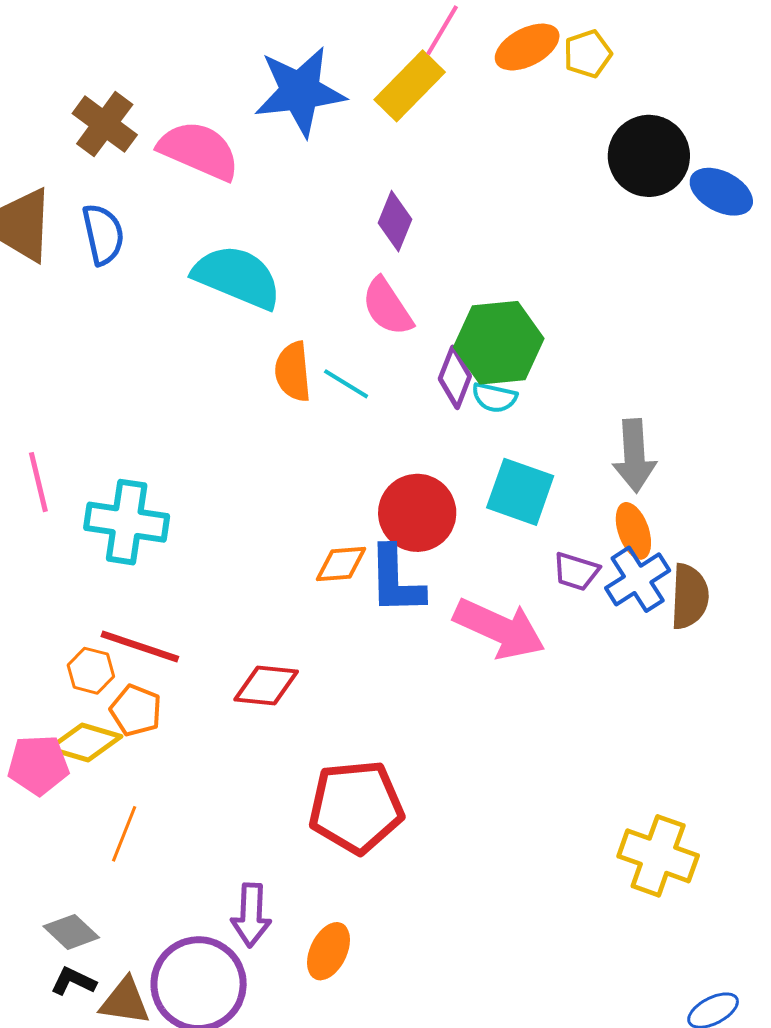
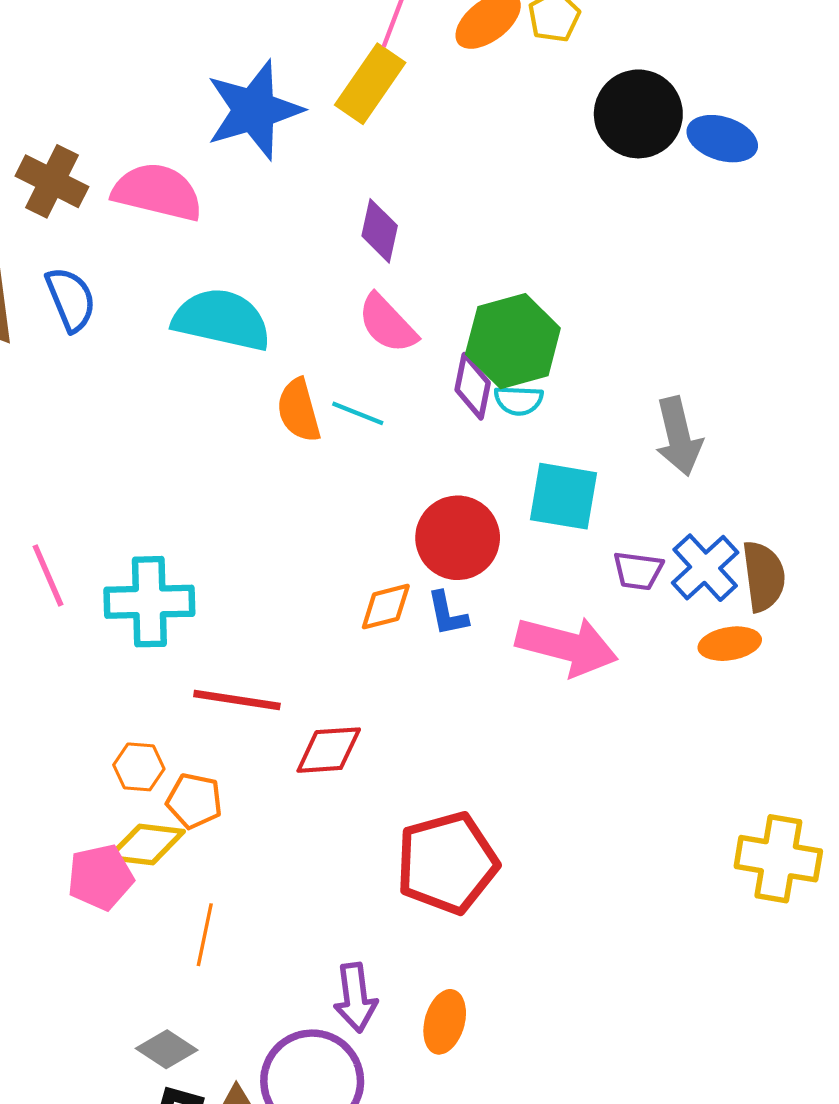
orange ellipse: (633, 531) -> (730, 644), moved, turned -70
blue L-shape: (396, 580) -> (447, 614), size x0.6
red line: (140, 646) -> (237, 700), moved

